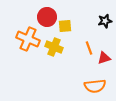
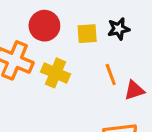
black star: (105, 21) -> (119, 29), moved
yellow square: (65, 26) -> (87, 34), moved

